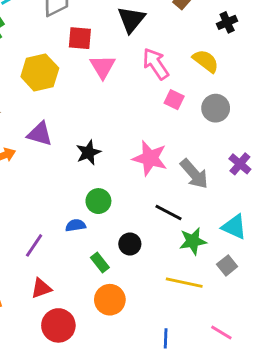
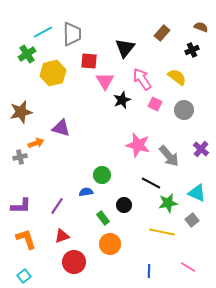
yellow hexagon: (40, 72) -> (53, 73), moved
black star: (88, 152) -> (122, 100), moved

